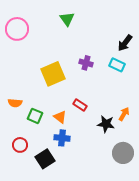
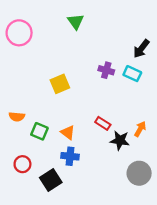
purple cross: (86, 63) -> (106, 70), moved
yellow square: (53, 74) -> (60, 84), size x0.7
red rectangle: (80, 105) -> (103, 123), moved

